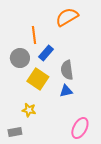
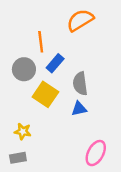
yellow star: (29, 110) -> (23, 131), moved

